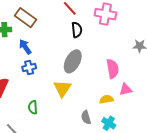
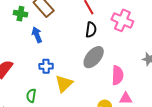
gray ellipse: (73, 61) -> (94, 57), moved
blue cross: (29, 67) -> (46, 66), moved

